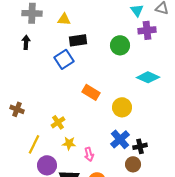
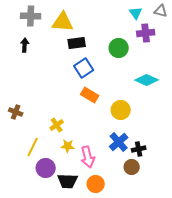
yellow triangle: (64, 19) -> (63, 22), size x1.6
blue square: (64, 59) -> (84, 68), moved
pink arrow: (89, 154) -> (88, 157), size x1.5

